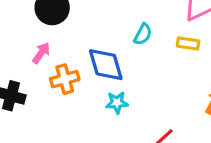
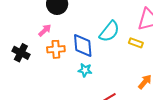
cyan semicircle: (143, 34) -> (109, 31), size x1.6

